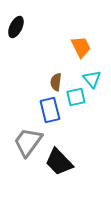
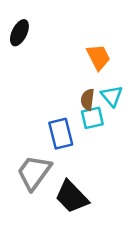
brown semicircle: (56, 82) -> (88, 100), moved

